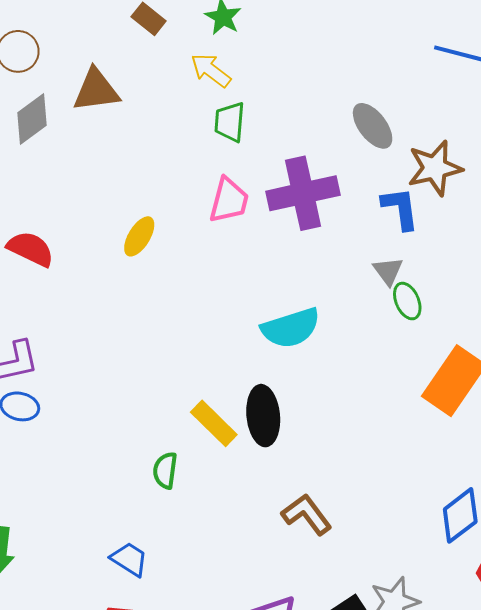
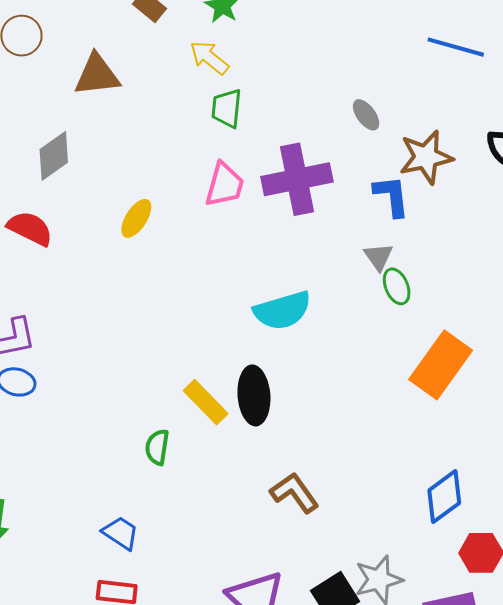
gray diamond: (32, 119) -> (54, 156), moved
gray ellipse: (373, 126) -> (366, 115), size x0.7

